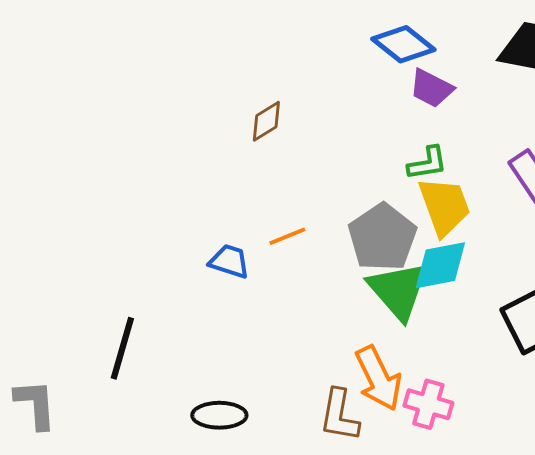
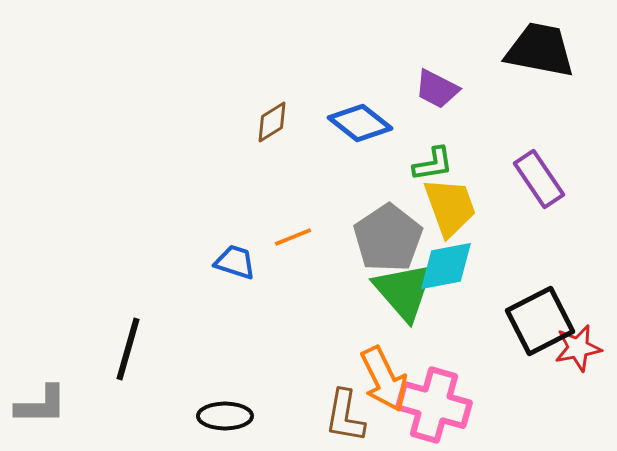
blue diamond: (403, 44) -> (360, 123), moved
gray L-shape: (35, 404) -> (41, 405), turned 94
pink cross: (428, 404) -> (434, 405), size x1.5

